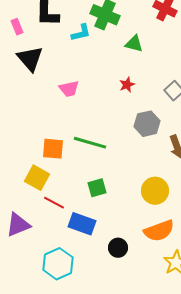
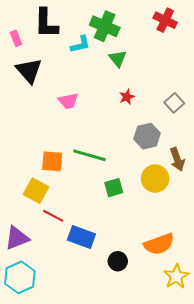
green triangle: (134, 44) -> (118, 59), moved, turned 36
green square: (97, 188) -> (114, 188), moved
yellow circle: (155, 191) -> (155, 179), moved
cyan hexagon: (58, 264) -> (20, 277), moved

